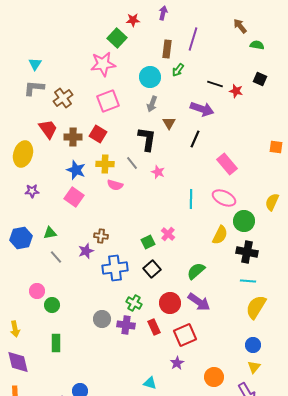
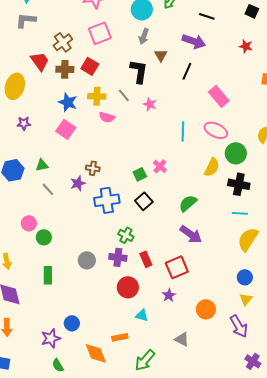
red star: (236, 91) -> (246, 46), moved
brown cross: (63, 98) -> (63, 42), moved
red circle: (170, 303) -> (128, 287), moved
gray circle: (102, 319) -> (87, 260), moved

